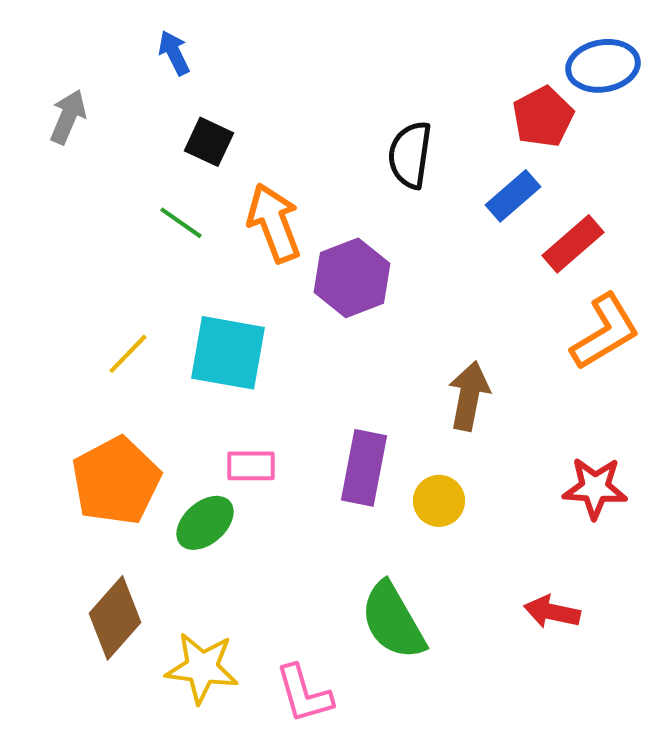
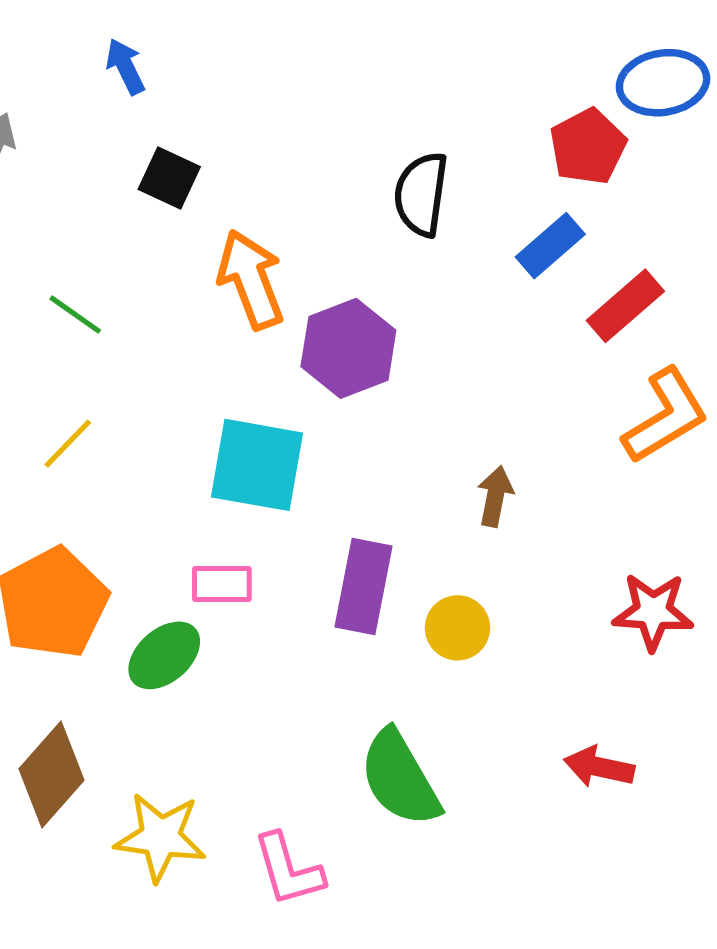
green line: (181, 223) -> (75, 315), moved
cyan square: (228, 353) -> (257, 465), moved
brown arrow: (469, 396) -> (495, 496), size x0.7

